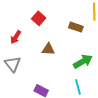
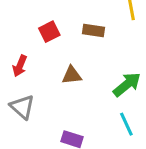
red square: (39, 18) -> (49, 32), turned 32
brown rectangle: (76, 27) -> (93, 30), moved

